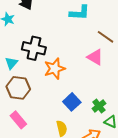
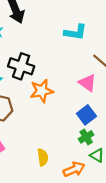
blue square: (72, 102) -> (86, 115), moved

